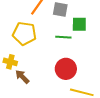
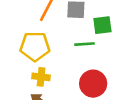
yellow cross: (10, 62) -> (41, 77), moved

